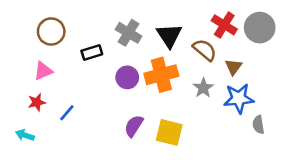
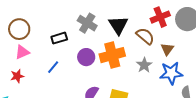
red cross: (224, 25) -> (160, 17), turned 36
brown circle: (51, 31) -> (19, 29), moved
blue line: (67, 113) -> (53, 67), moved

